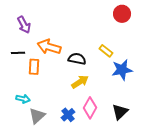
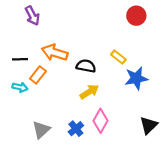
purple arrow: (24, 25) -> (32, 16), moved
orange rectangle: (34, 67) -> (38, 75), turned 35
cyan arrow: (23, 99) -> (20, 87), moved
black triangle: (120, 112) -> (149, 125), moved

